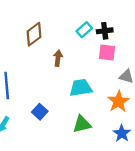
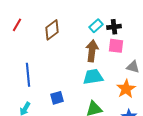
brown arrow: (58, 58) -> (92, 51), moved, size x1.5
blue square: (40, 112) -> (57, 98), turned 32

